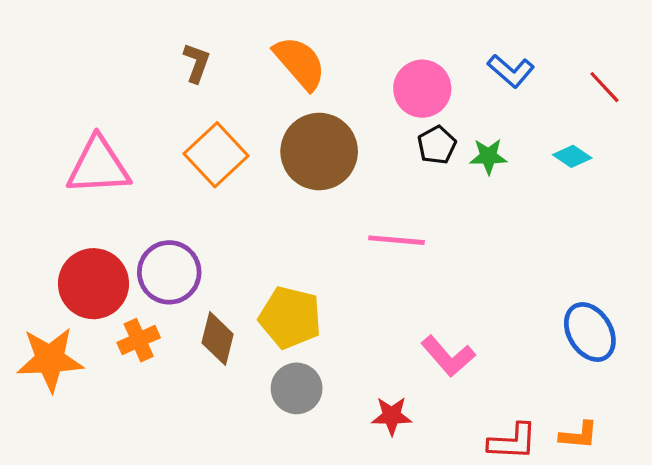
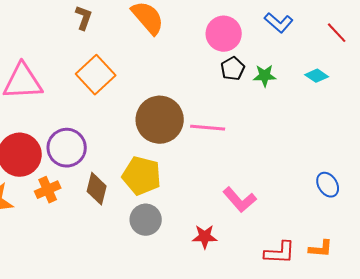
brown circle: (319, 151) -> (160, 120), moved
blue ellipse: (590, 332) -> (328, 185), size x0.7

